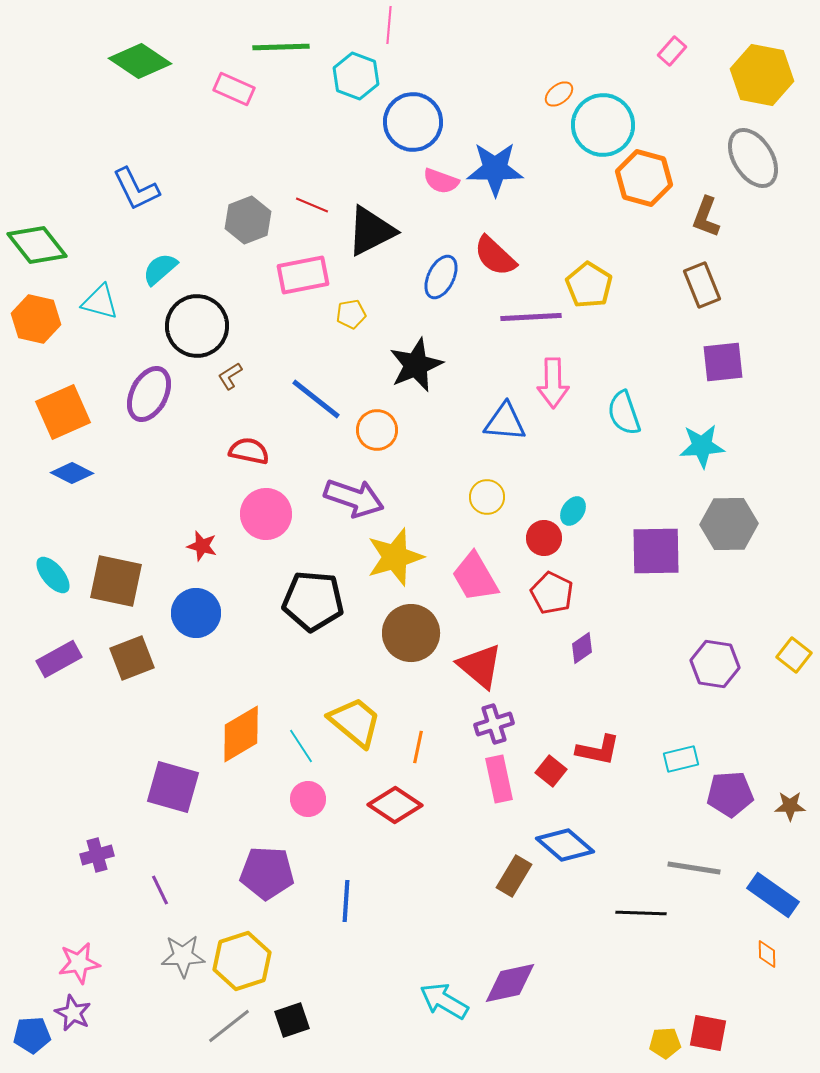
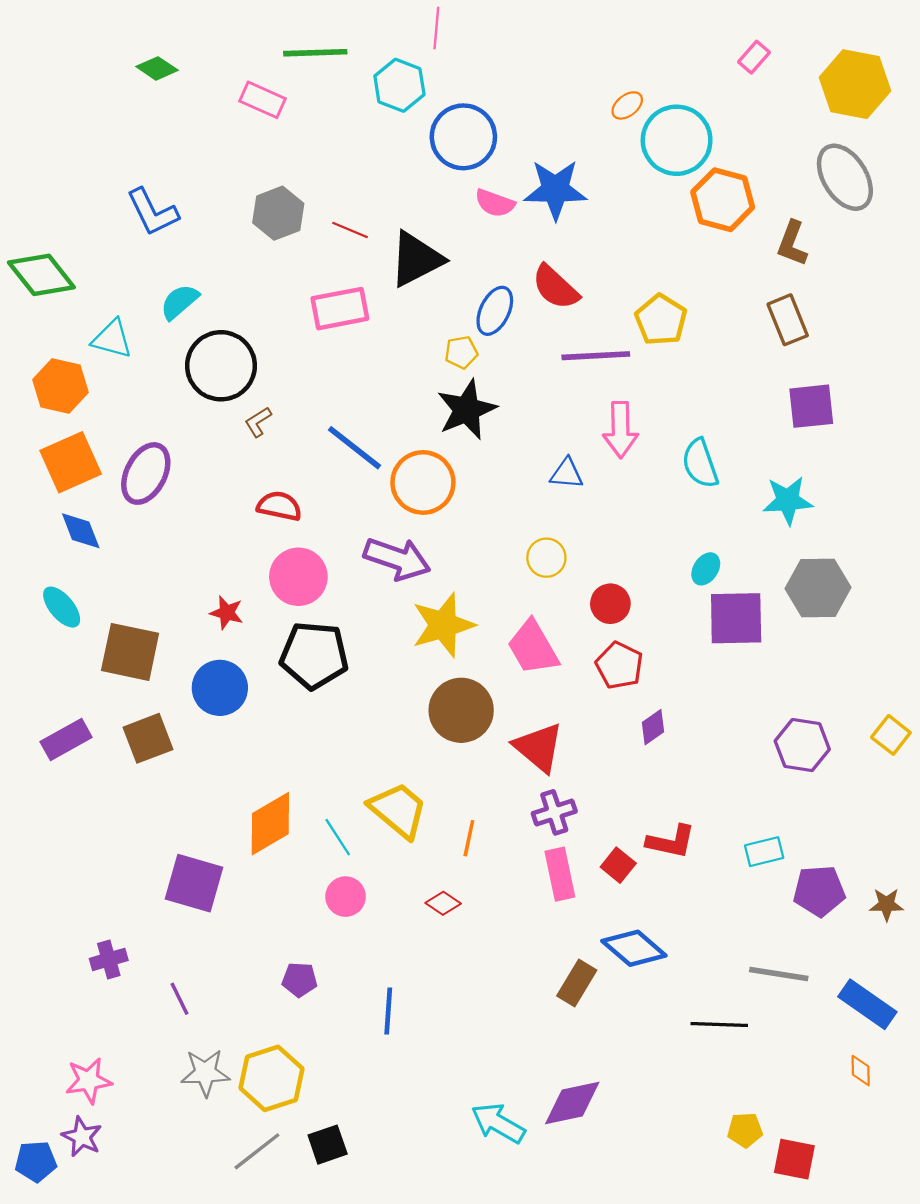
green diamond: (140, 61) -> (157, 68), size x0.6
gray hexagon: (248, 220) -> (278, 213), moved
yellow pentagon: (351, 314) -> (461, 352), moved
orange hexagon: (36, 319) -> (60, 386), moved
purple ellipse: (149, 394) -> (146, 474), moved
blue triangle: (505, 422) -> (567, 474), size x0.7
orange circle: (377, 430) -> (423, 482), size x1.4
blue diamond: (72, 473) -> (81, 531), turned 42
cyan ellipse: (573, 511) -> (706, 569), moved
cyan ellipse: (53, 575) -> (62, 607), moved
black pentagon: (313, 601) -> (314, 655), moved
red diamond: (395, 805) -> (443, 903), size x0.6
purple pentagon: (267, 873) -> (300, 980), size x0.6
yellow pentagon: (665, 1043) -> (745, 1130), moved

